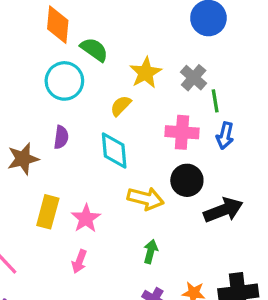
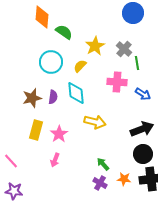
cyan circle: (64, 81) -> (51, 62), moved
blue arrow: (225, 136) -> (143, 94), moved, turned -70
purple semicircle: (61, 137) -> (53, 97), moved
brown star: (23, 159) -> (32, 98), moved
black circle: (187, 180) -> (143, 154), moved
green arrow: (151, 252) -> (103, 164), moved, turned -56

